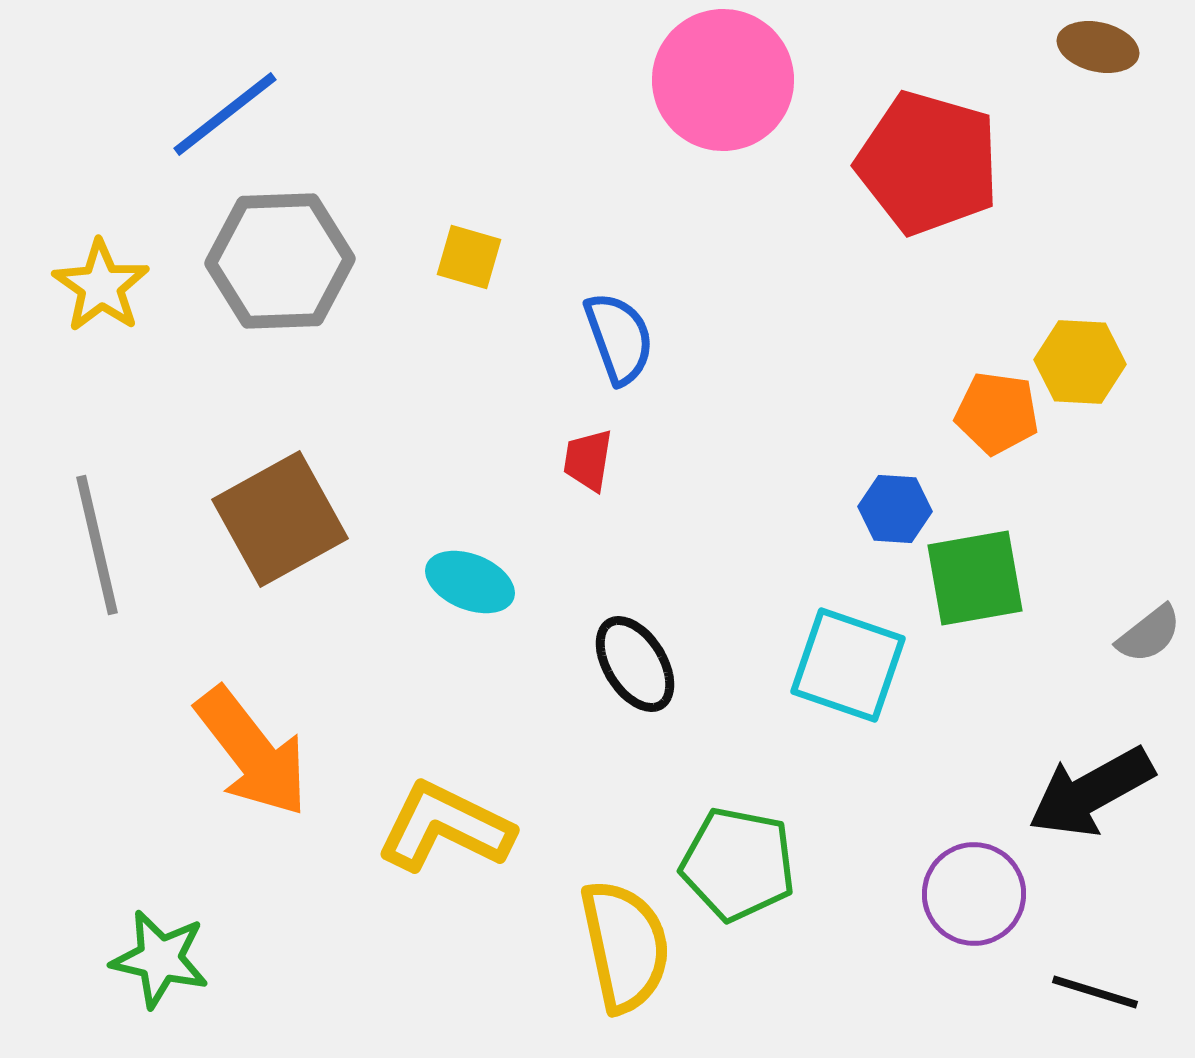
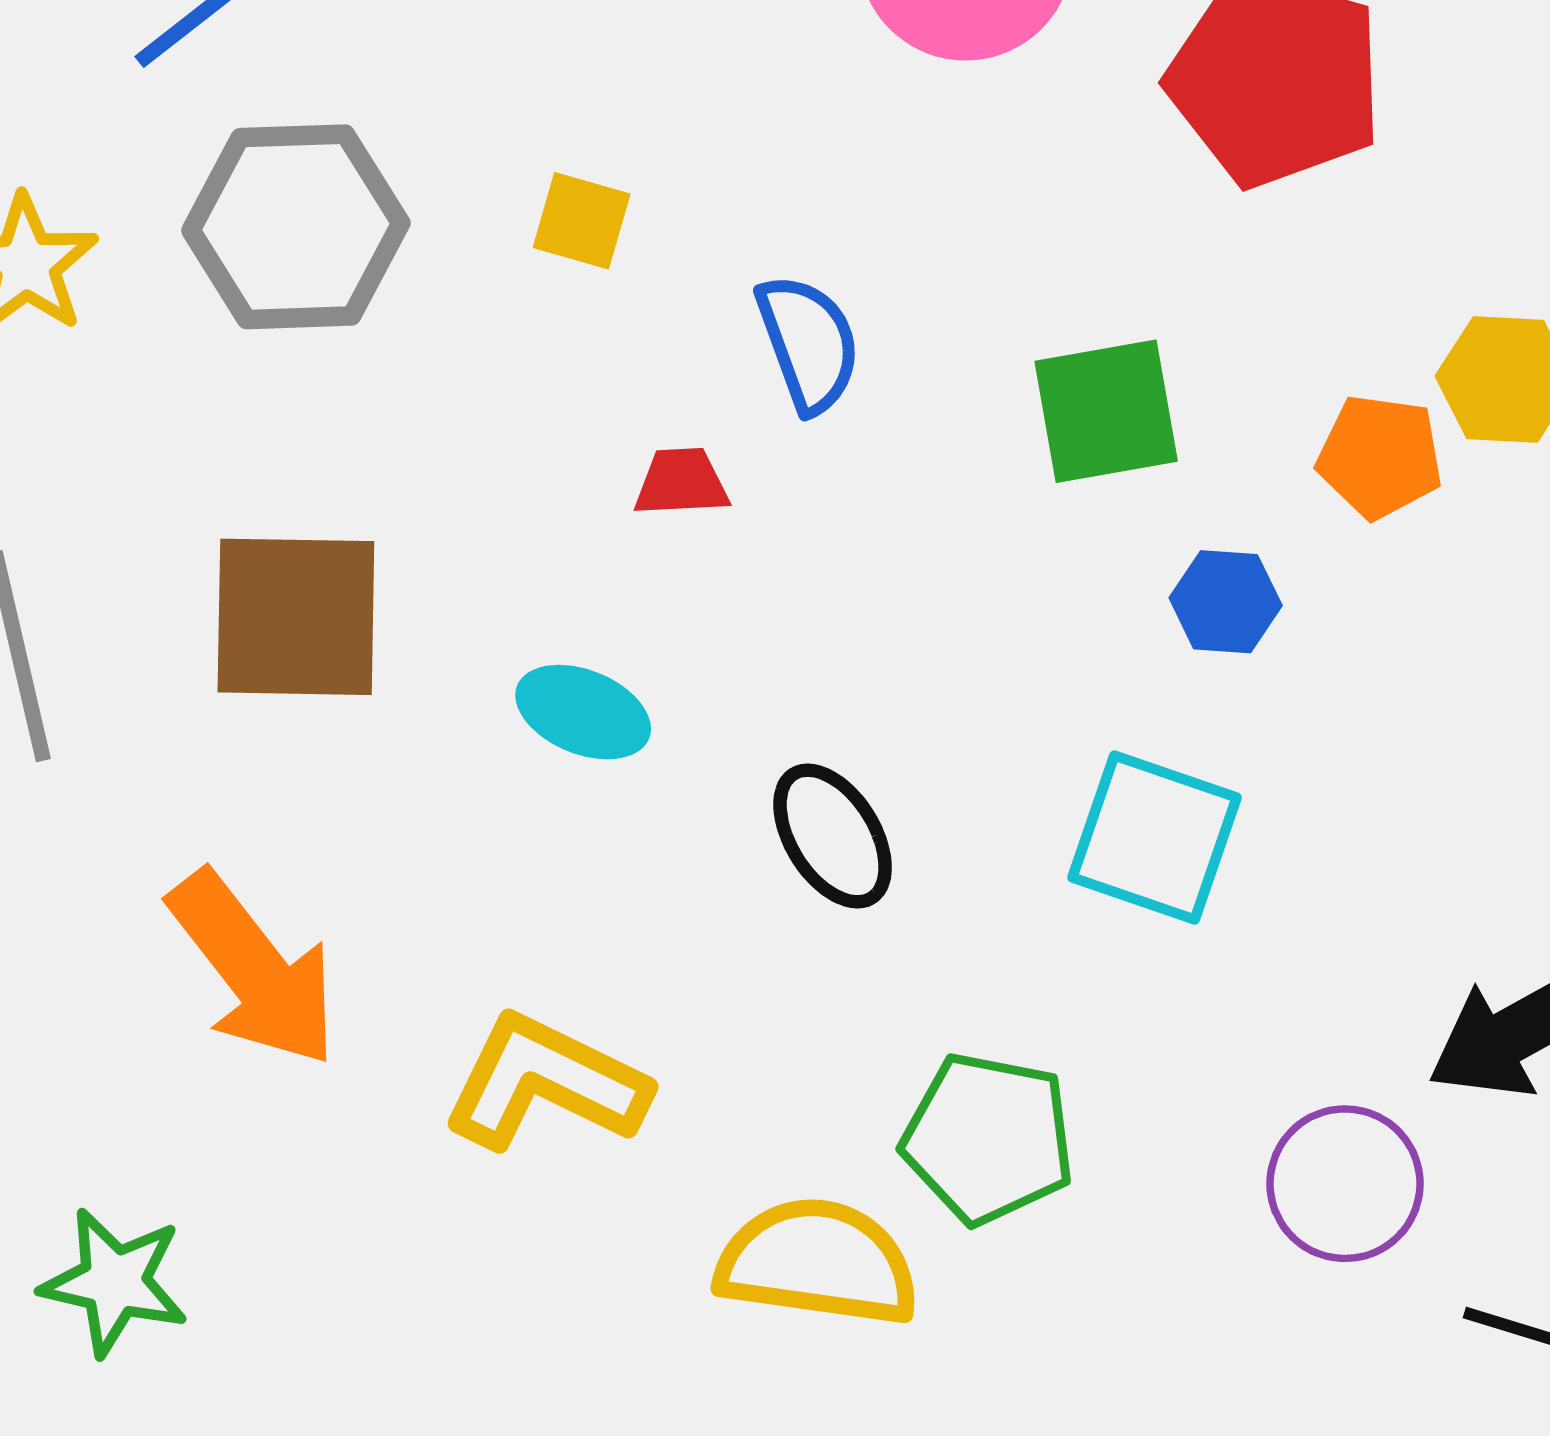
red trapezoid: (588, 460) -> (681, 482), moved, turned 78
brown square: (280, 519) -> (296, 617), turned 30
green square: (975, 578) -> (1106, 411), moved
yellow semicircle: (625, 946) -> (817, 1262), turned -70

